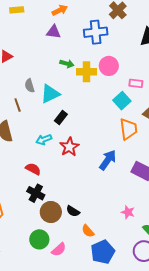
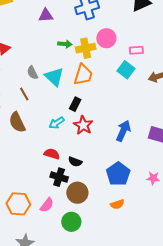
cyan triangle: (50, 94) -> (54, 77), turned -40
black rectangle: (61, 117) -> (75, 104), moved
orange trapezoid: (128, 129) -> (83, 75), moved, turned 35
black semicircle: (73, 211) -> (75, 162), moved
orange semicircle: (88, 231) -> (117, 204), turned -56
pink semicircle: (59, 249) -> (47, 205), moved
blue pentagon: (103, 252) -> (118, 174), moved

